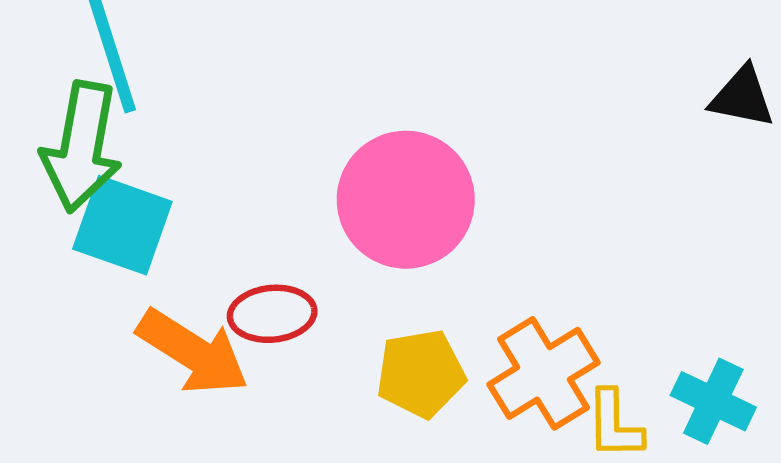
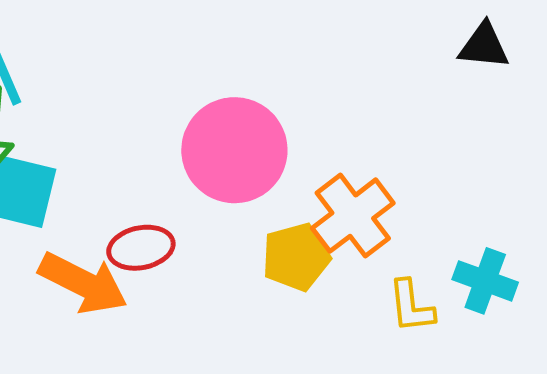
orange cross: (543, 373) -> (353, 216), moved
yellow pentagon: (421, 374) -> (296, 257), moved

